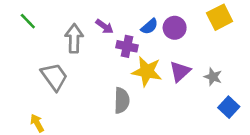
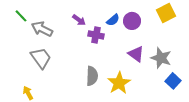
gray arrow: (74, 38) -> (42, 29), moved, turned -65
yellow star: (147, 71) -> (119, 83), moved, turned 30
purple triangle: (180, 71) -> (136, 54), turned -42
gray star: (213, 77) -> (161, 58), size x1.5

